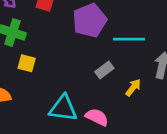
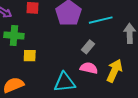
yellow arrow: (133, 88) -> (114, 71), moved, size x1.6
pink semicircle: (97, 117) -> (89, 68), moved

